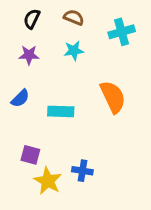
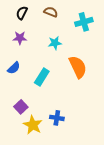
cyan star: (74, 51) -> (55, 43), moved
cyan rectangle: (61, 111) -> (42, 77), turned -60
purple square: (30, 155) -> (21, 107), turned 32

